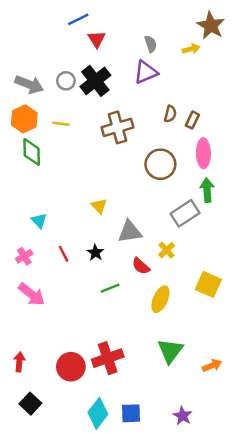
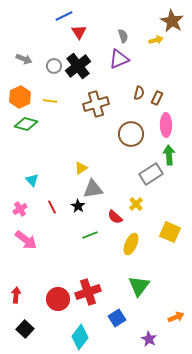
gray arrow: (29, 84) -> (24, 59), moved, size x0.7
green diamond: (32, 152) -> (26, 124), turned -75
yellow triangle: (99, 206) -> (81, 168), turned 40
gray triangle: (130, 232) -> (93, 189), moved
orange arrow: (212, 365) -> (176, 317), moved
blue square: (131, 413) -> (117, 318), moved, turned -30

